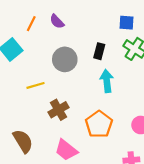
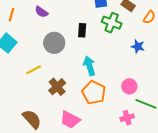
orange line: (31, 24) -> (12, 15), moved
cyan arrow: (107, 81) -> (89, 66), moved

